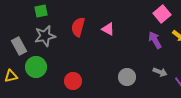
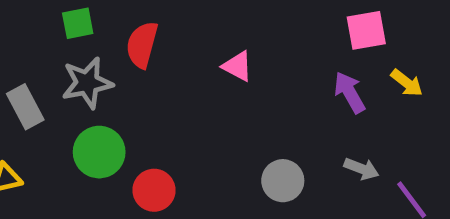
pink square: (162, 14) -> (366, 30), turned 30
red semicircle: (78, 27) -> (142, 45), moved
green circle: (36, 67) -> (99, 152), moved

